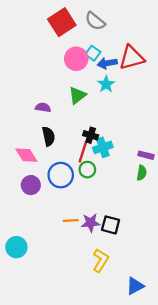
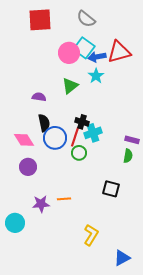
red square: (62, 22) -> (40, 20), moved, turned 30
cyan square: (93, 53) -> (84, 48), size x1.5
blue circle: (61, 175) -> (55, 138), moved
purple star: (91, 223) -> (41, 204), moved
black square: (111, 225) -> (111, 189), moved

